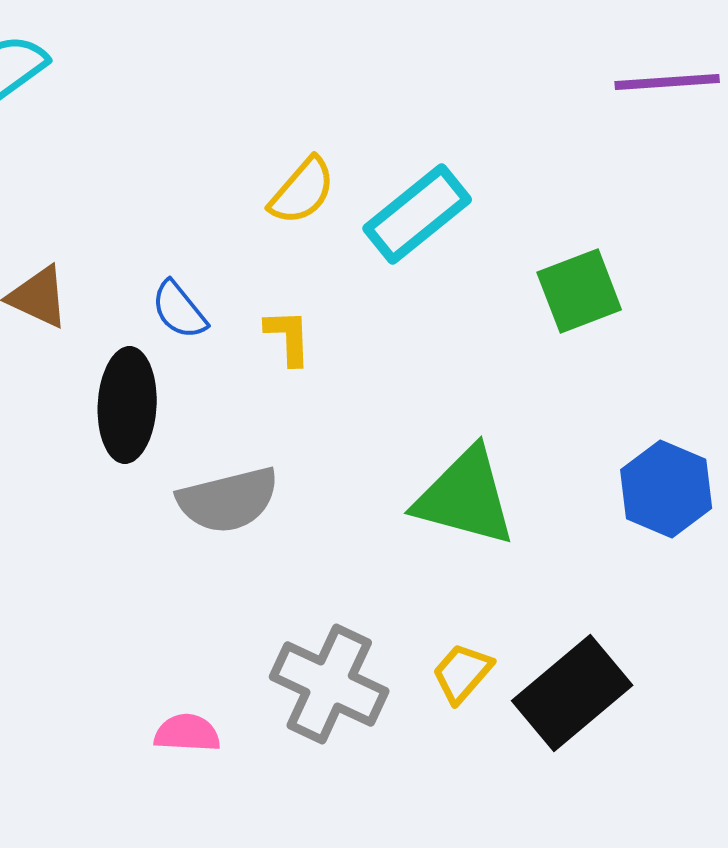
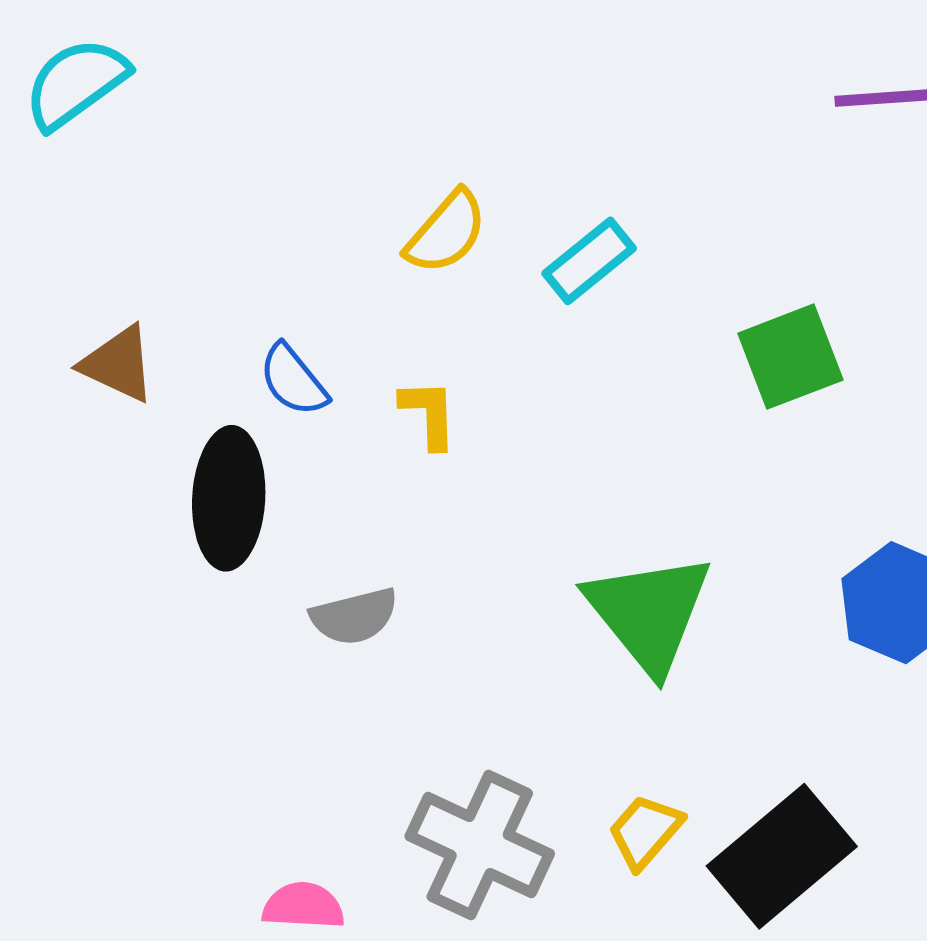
cyan rectangle: (417, 214) -> (589, 261), size x0.7
green triangle: (465, 497) -> (649, 613), turned 36
gray semicircle: (228, 500) -> (354, 616), size x0.7

